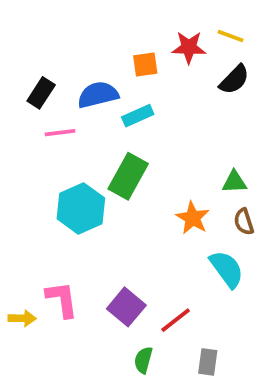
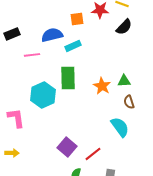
black rectangle: (41, 93) -> (12, 34), moved, turned 35
green rectangle: (128, 176) -> (68, 78), turned -30
orange star: (193, 218) -> (102, 86), moved
pink L-shape: (62, 299) -> (16, 118), moved

